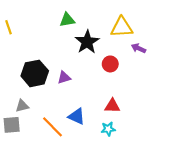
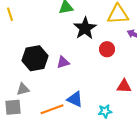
red triangle: (112, 106) -> (124, 86), moved
orange line: (53, 127) -> (52, 109), turned -65

